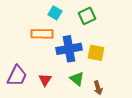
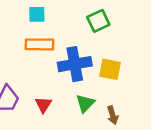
cyan square: (55, 13) -> (37, 14), moved, turned -32
green triangle: (77, 79) -> (85, 103), turned 35

